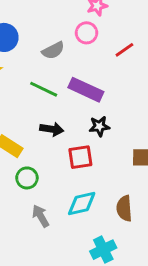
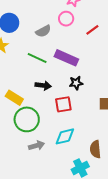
green circle: (27, 178) -> (27, 119), size x1.6
brown semicircle: (124, 208) -> (95, 149), moved
gray arrow: (41, 216) -> (37, 146), turned 105

